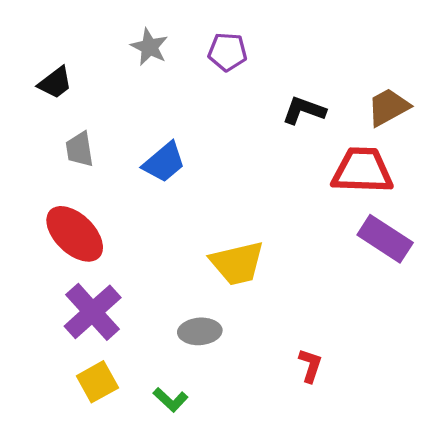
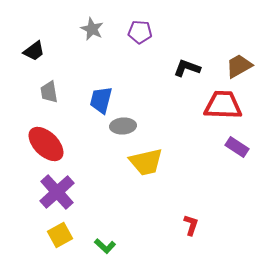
blue trapezoid: (164, 162) -> (101, 100), turned 144
purple rectangle: (385, 239) -> (237, 147), size x0.7
gray ellipse: (200, 331) -> (123, 126), moved

